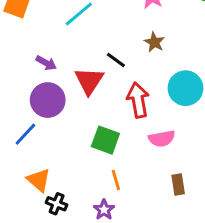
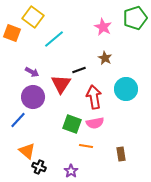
black line: (116, 60) -> (79, 70), turned -56
pink semicircle: (162, 139) -> (95, 123), moved
orange line: (116, 180) -> (86, 146), moved, turned -64

